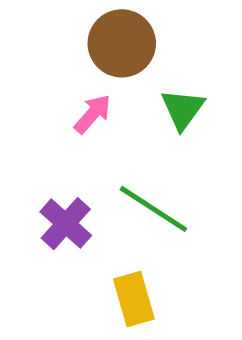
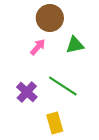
green triangle: (183, 109) -> (75, 45), turned 42

